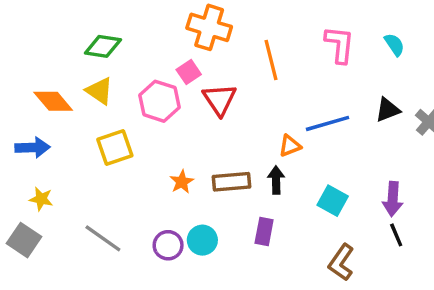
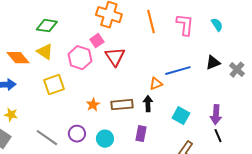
orange line: (271, 60) -> (151, 22), moved
purple circle: (168, 245) -> (77, 134), moved

